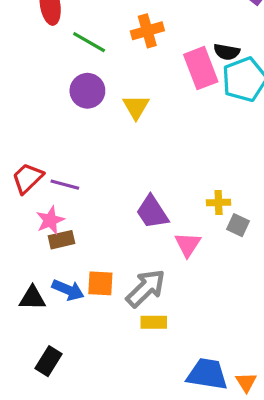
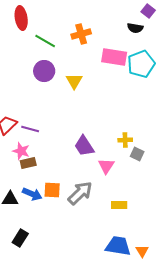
black semicircle: (227, 52) -> (135, 28), moved
pink rectangle: (201, 68) -> (114, 57), turned -60
pink star: (50, 220) -> (21, 151), turned -30
yellow rectangle: (154, 322) -> (119, 205), moved

